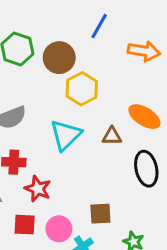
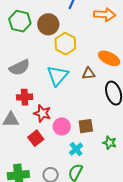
red square: (25, 225) -> (36, 138), turned -35
pink circle: (59, 229) -> (62, 126), moved

